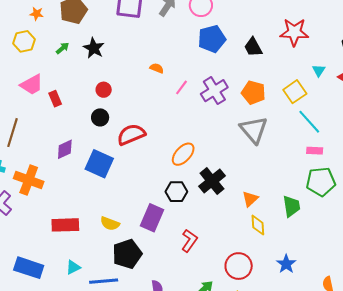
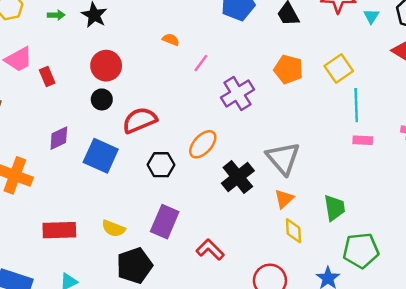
green arrow: (62, 48) -> (56, 15), turned 40
cyan triangle: (319, 71) -> (371, 16), moved
red circle: (104, 90) -> (106, 66), size x1.6
purple cross: (214, 91) -> (237, 94), moved
cyan line: (309, 122) -> (356, 105), turned 40
gray triangle: (254, 130) -> (283, 158), moved
green pentagon: (321, 182) -> (361, 250), moved
black hexagon: (176, 192) -> (161, 165), moved
red L-shape: (189, 241) -> (210, 250), turned -80

